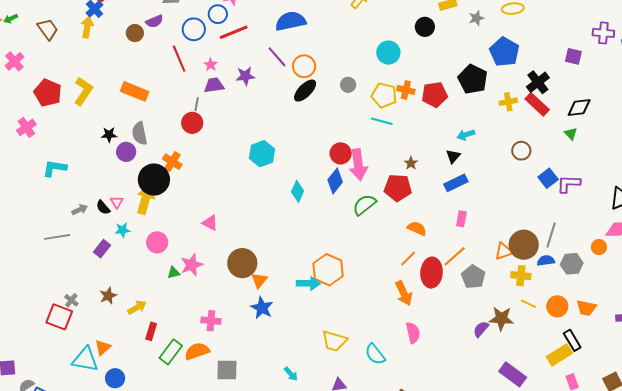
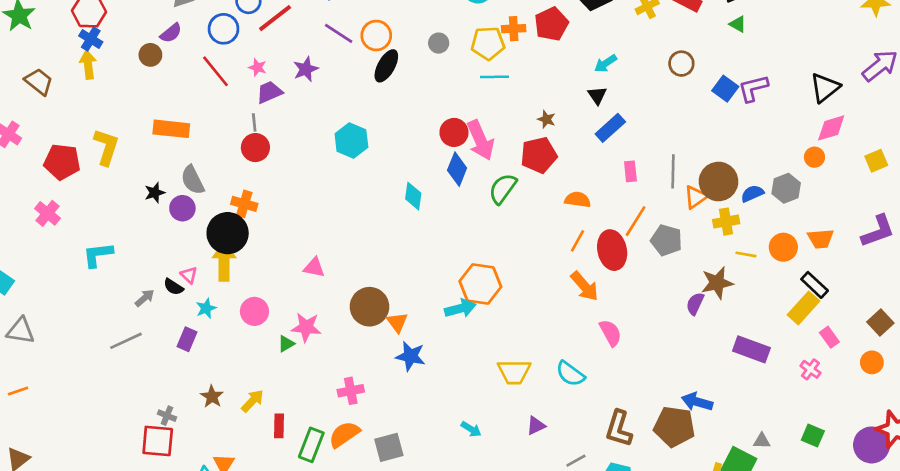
cyan hexagon: (262, 154) -> (351, 141), moved
gray line: (551, 235) -> (673, 171), moved
pink star: (192, 265) -> (306, 327), turned -30

